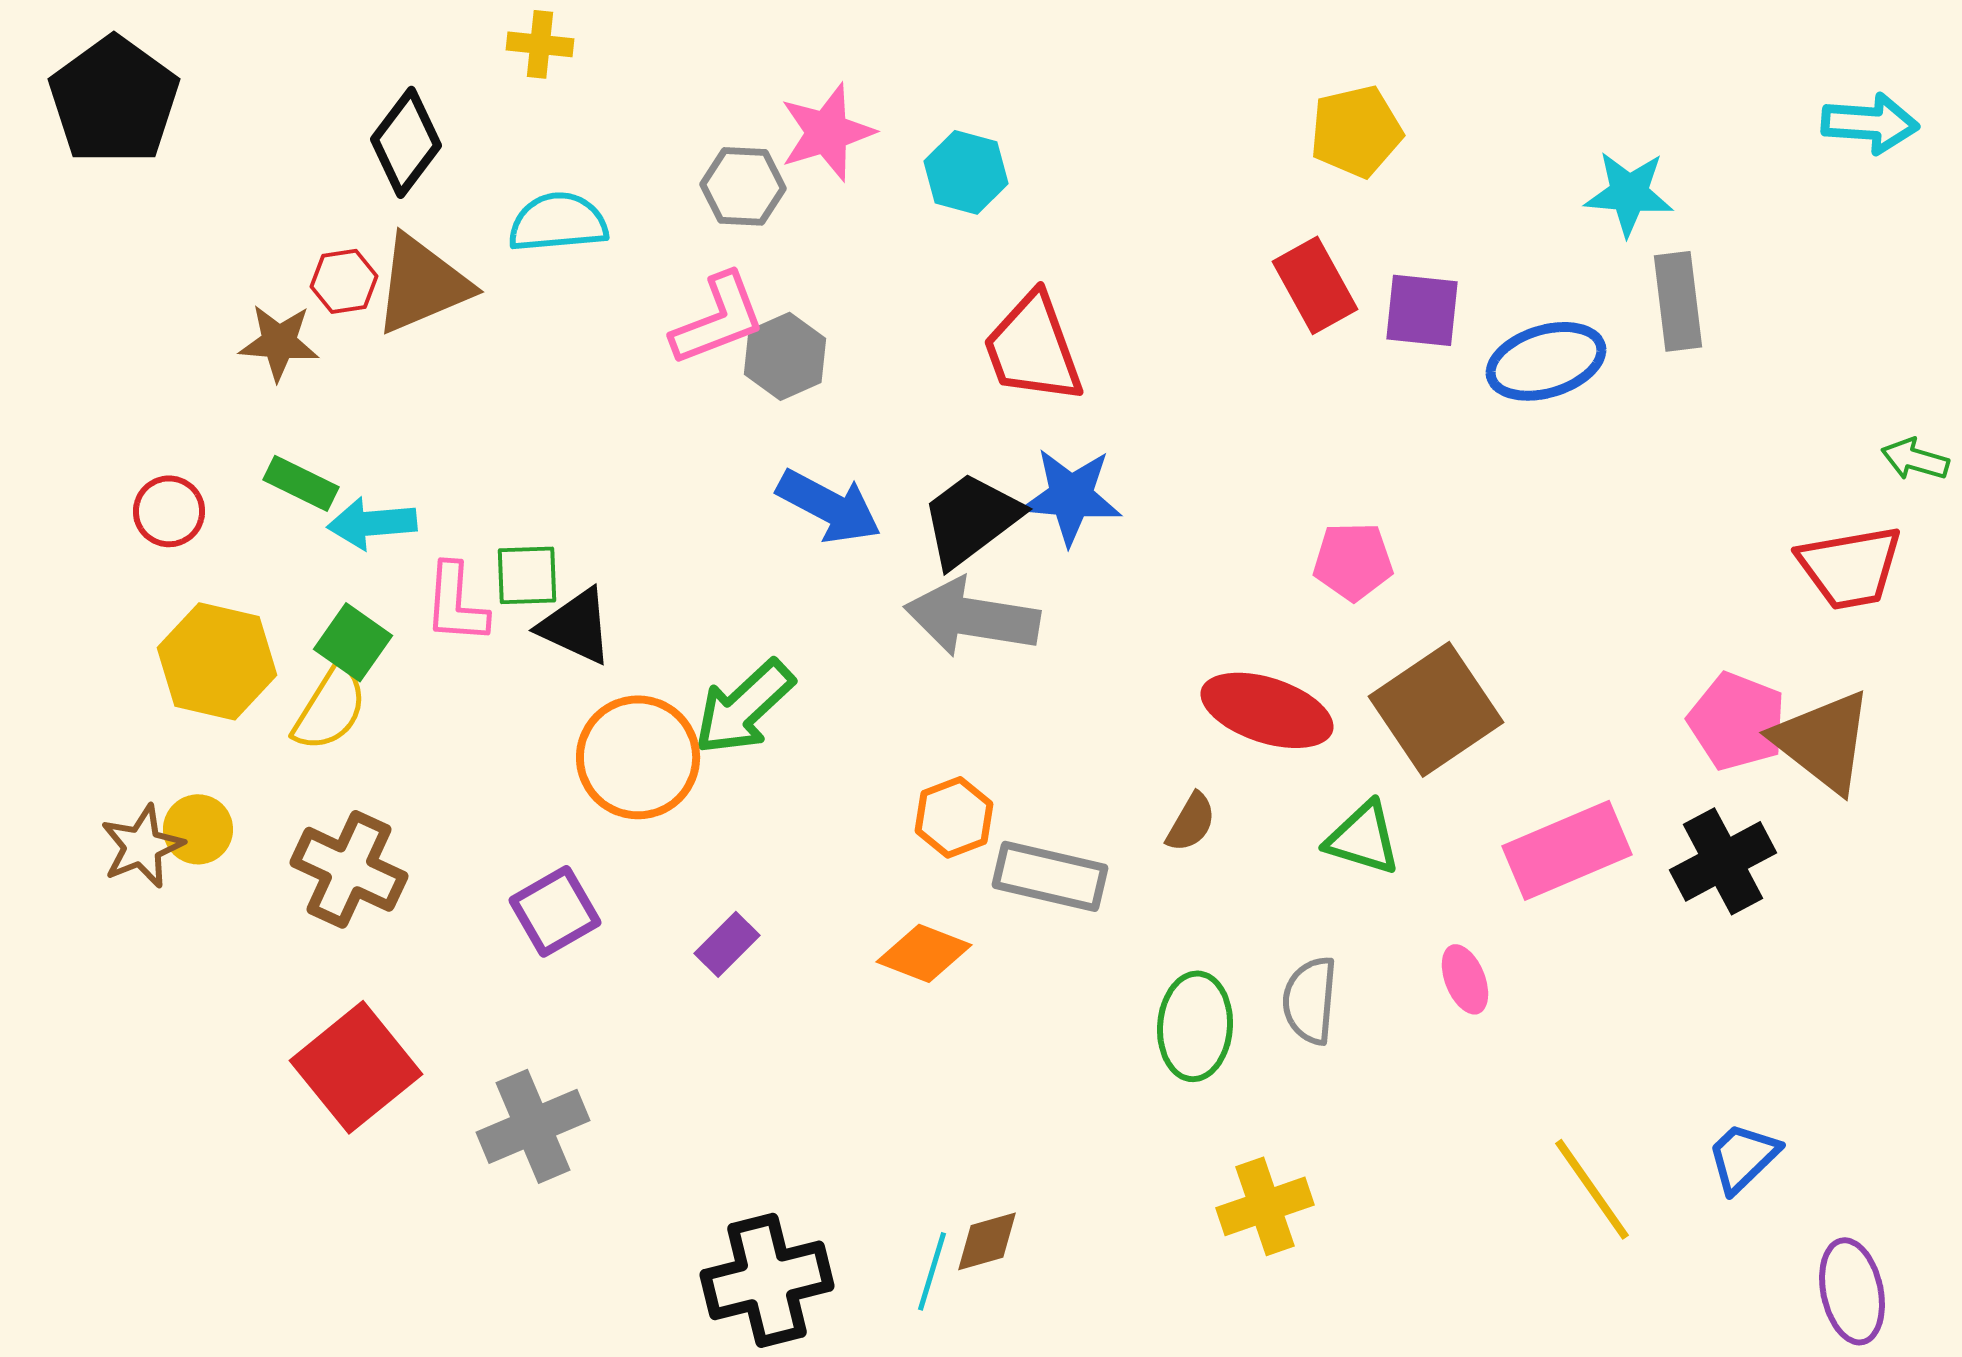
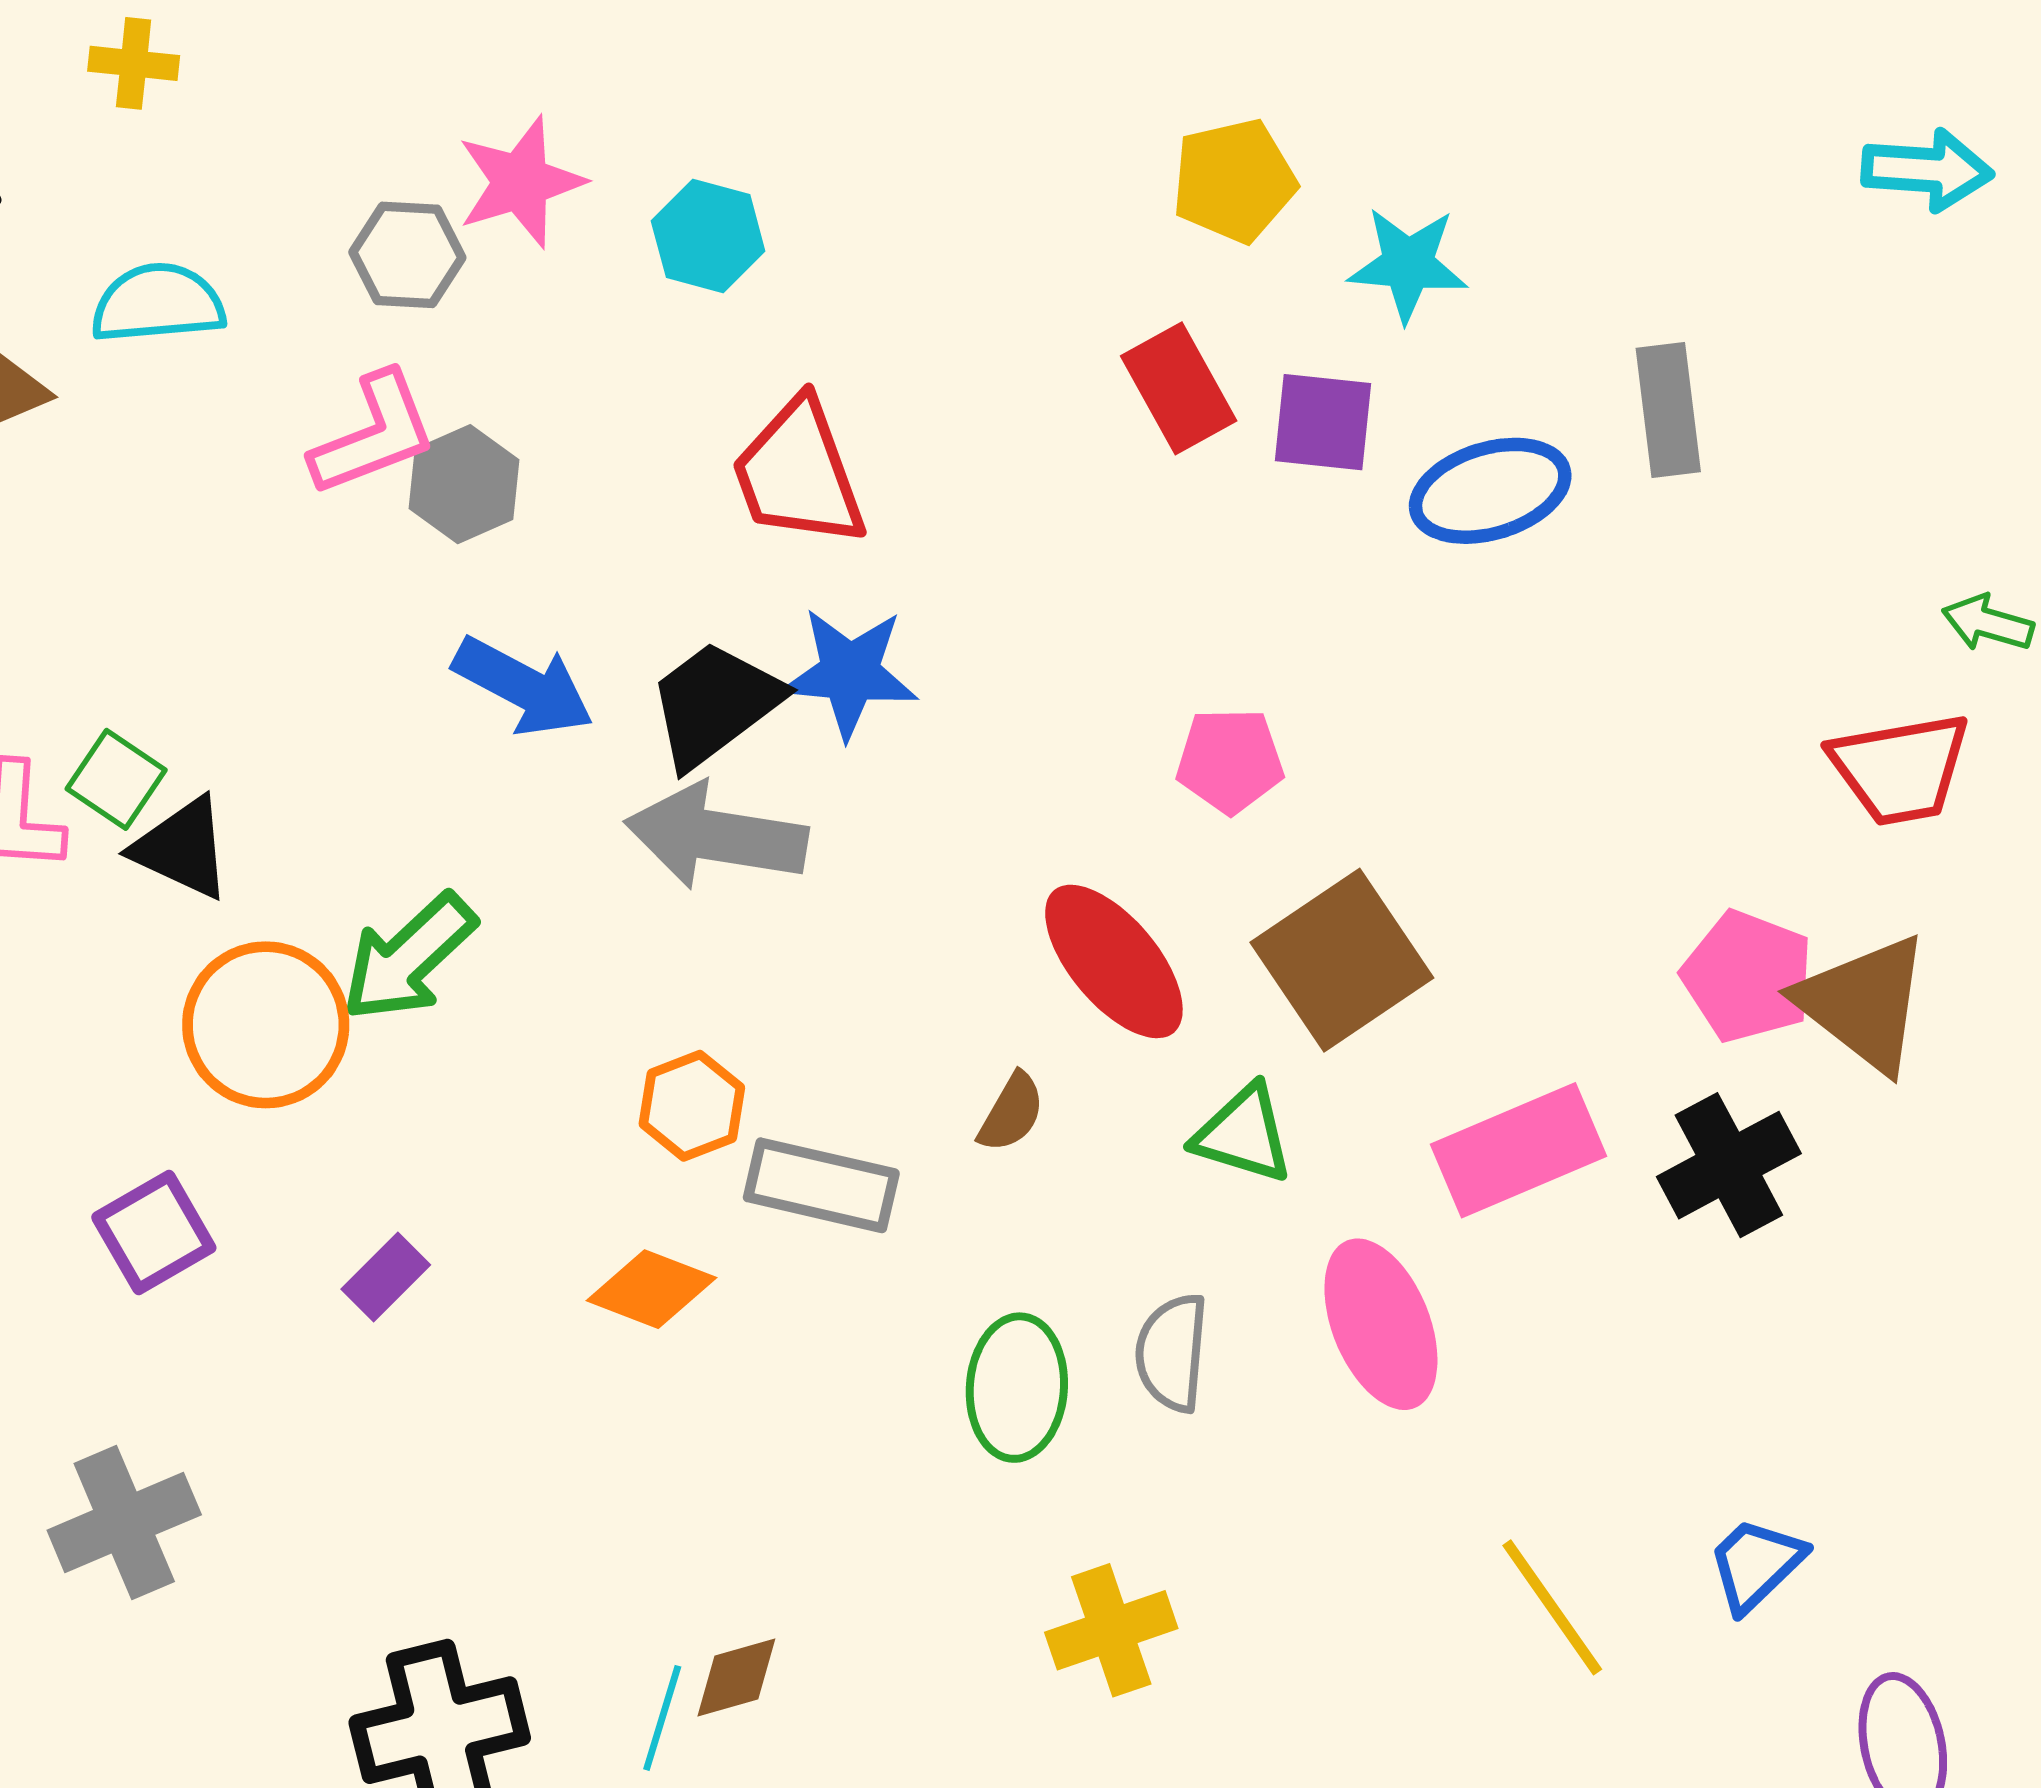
cyan star: (1629, 193) -> (1408, 264), moved
green square: (527, 575) -> (116, 779), turned 36
red ellipse: (1267, 710) -> (1114, 961), turned 32
pink ellipse: (1465, 979) -> (1381, 1324), size x1.8

